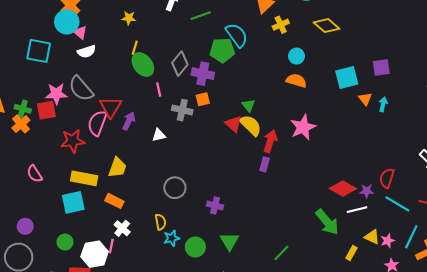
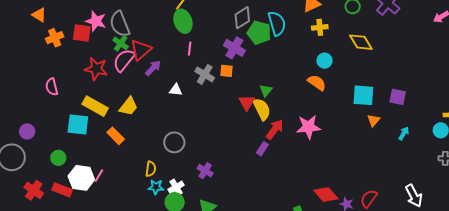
gray diamond: (180, 64) -> (242, 18), moved
cyan arrow: (383, 104) -> (404, 133), moved
green cross: (23, 109) -> (121, 43), moved
white cross: (122, 228) -> (176, 187), moved

